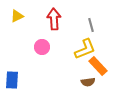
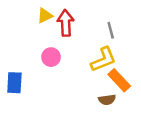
yellow triangle: (17, 16) -> (45, 16), moved
blue rectangle: (12, 80) -> (14, 83), moved

